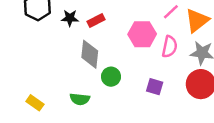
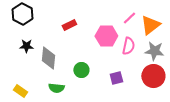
black star: (70, 18) -> (26, 46), moved
gray diamond: (90, 54) -> (48, 58), moved
purple square: (155, 87) -> (116, 78), turned -32

